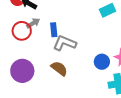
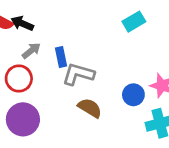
red circle: (22, 31) -> (19, 79), moved
brown semicircle: (59, 68) -> (90, 108), moved

